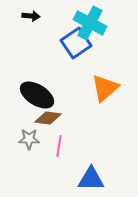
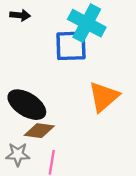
blue square: (76, 43) -> (71, 46), turned 32

